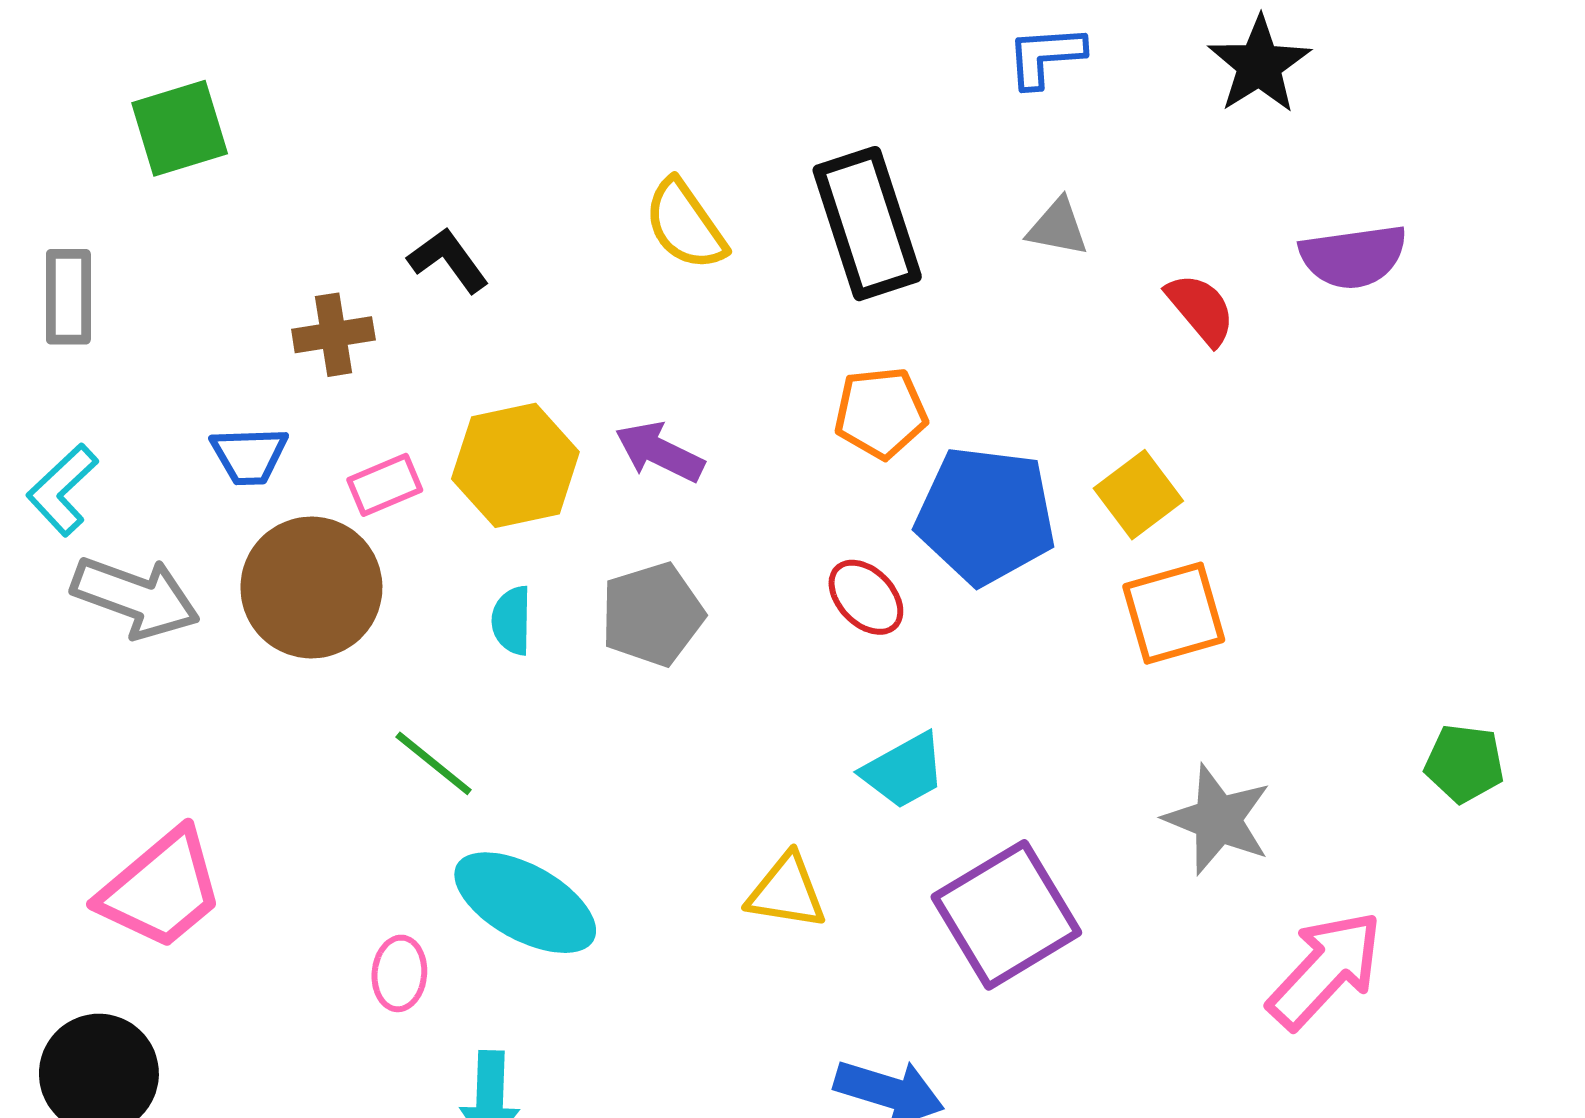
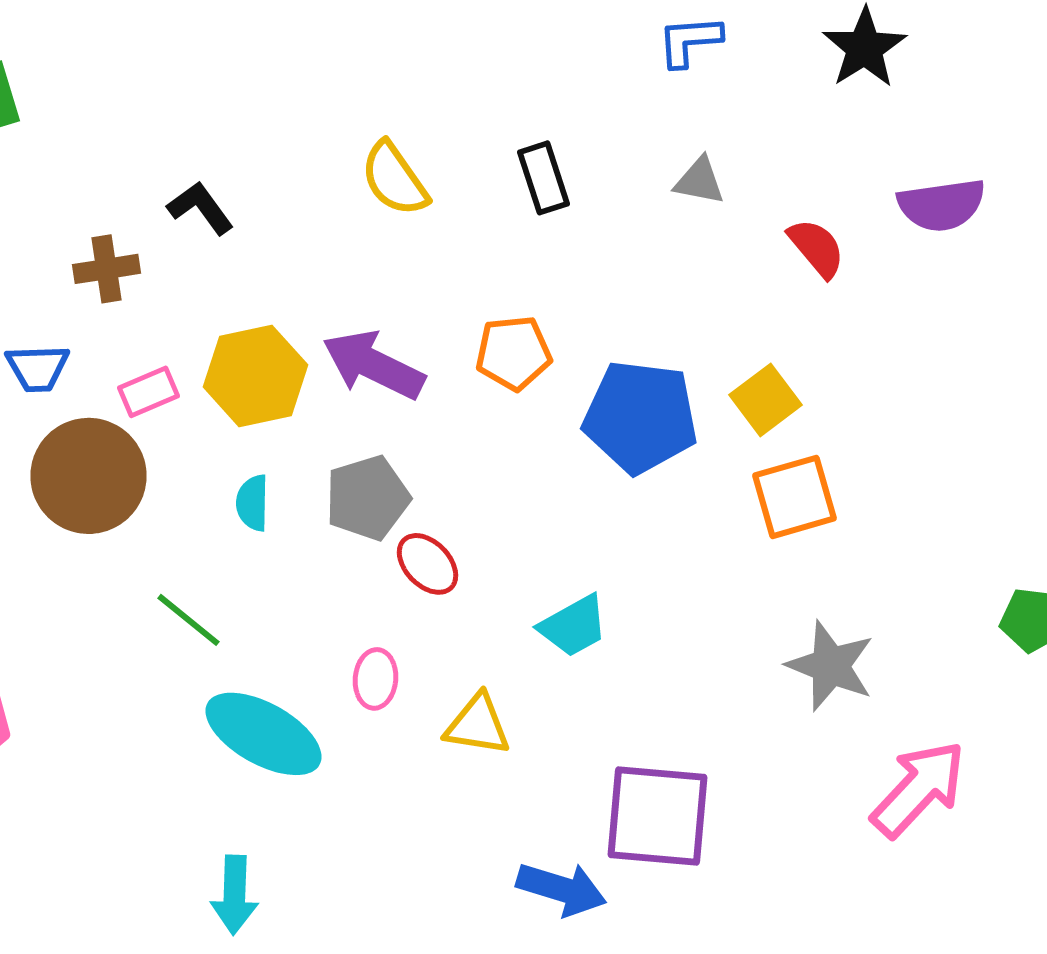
black rectangle: (867, 224) -> (544, 178), size x0.6
orange pentagon: (881, 413) -> (514, 353), moved
purple arrow: (660, 452) -> (374, 365), size x1.4
red ellipse: (866, 597) -> (428, 564), moved
purple square: (1006, 915) -> (658, 816), moved, turned 36
pink ellipse: (399, 973) -> (376, 679), moved

